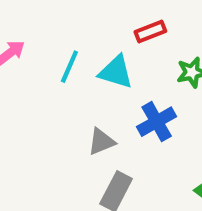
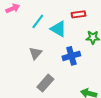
gray triangle: (101, 142) -> (36, 53), moved, turned -40

